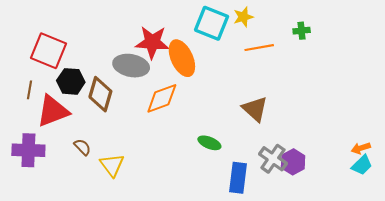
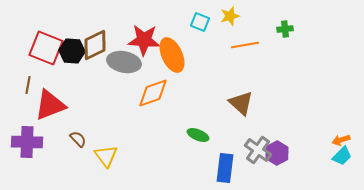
cyan square: (212, 23) -> (200, 22), size x0.6
black hexagon: (71, 81) -> (72, 51), moved
brown diamond: (100, 94) -> (95, 45), moved, turned 48

